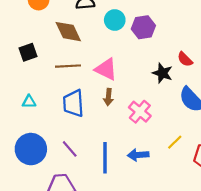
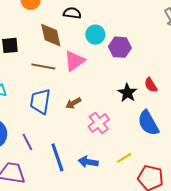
pink triangle: (106, 69) -> (74, 61), moved, turned 45
brown arrow: (108, 97) -> (73, 103), turned 42
blue line: (105, 158) -> (57, 157), turned -32

